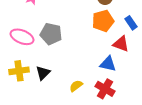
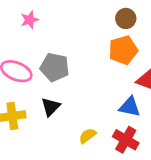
black triangle: (43, 73) -> (51, 107), moved

